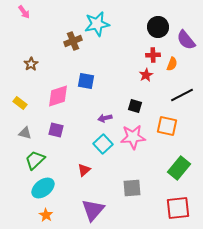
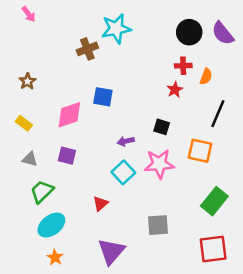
purple semicircle: (186, 40) -> (223, 33), moved
brown star: (31, 64) -> (27, 81), moved
black line: (182, 95) -> (218, 114), turned -40

